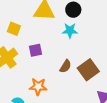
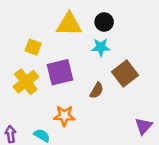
purple square: (36, 50) -> (60, 72), size x1.6
brown square: (88, 70) -> (125, 73), moved

